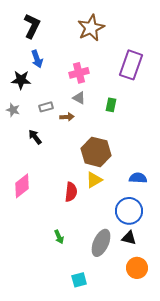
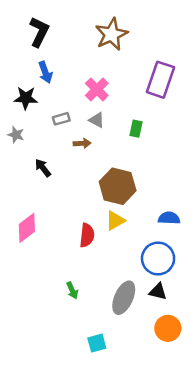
pink cross: (79, 73) -> (97, 89), turned -30
gray rectangle: (46, 107) -> (61, 119), moved

